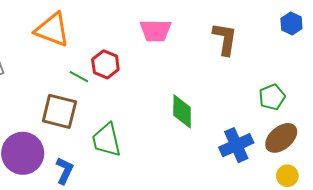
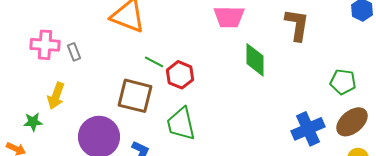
red hexagon: (105, 64) -> (180, 75), moved
green pentagon: (272, 97) -> (343, 82), turned 30
green diamond: (182, 111) -> (255, 60), moved

